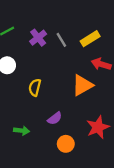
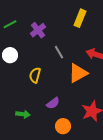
yellow rectangle: (90, 39) -> (80, 18), moved, turned -36
gray line: (61, 40) -> (59, 52), moved

